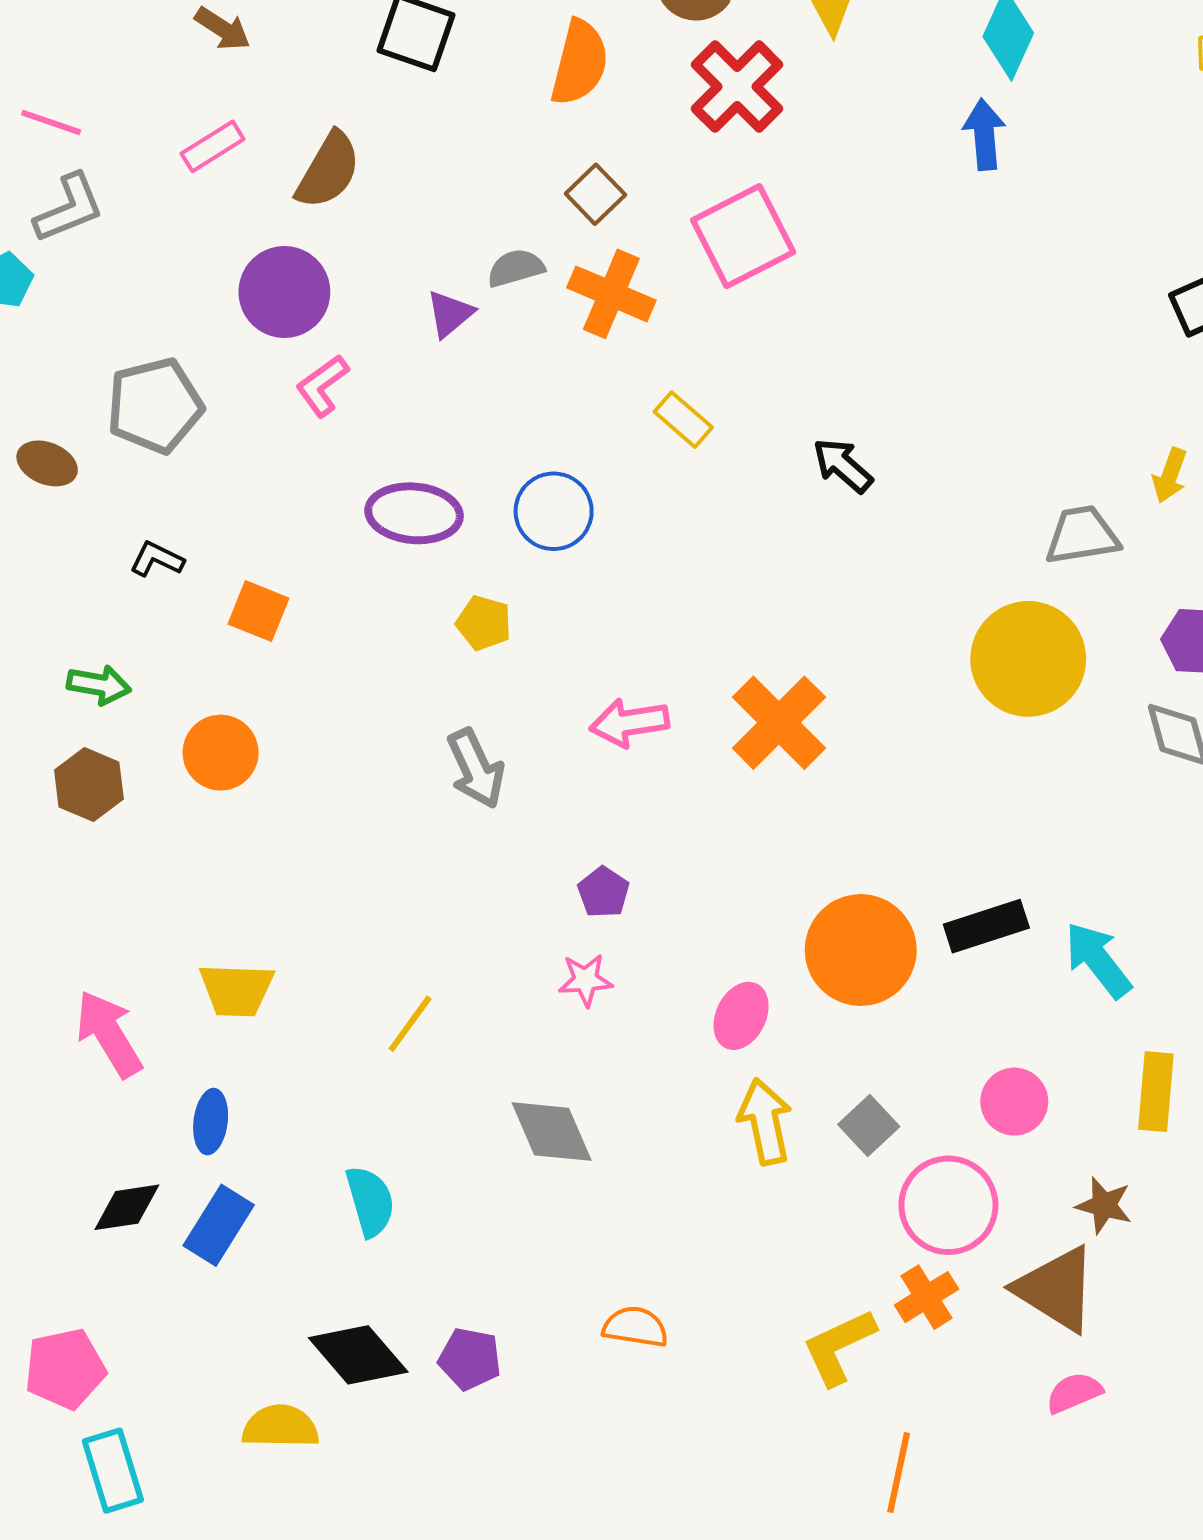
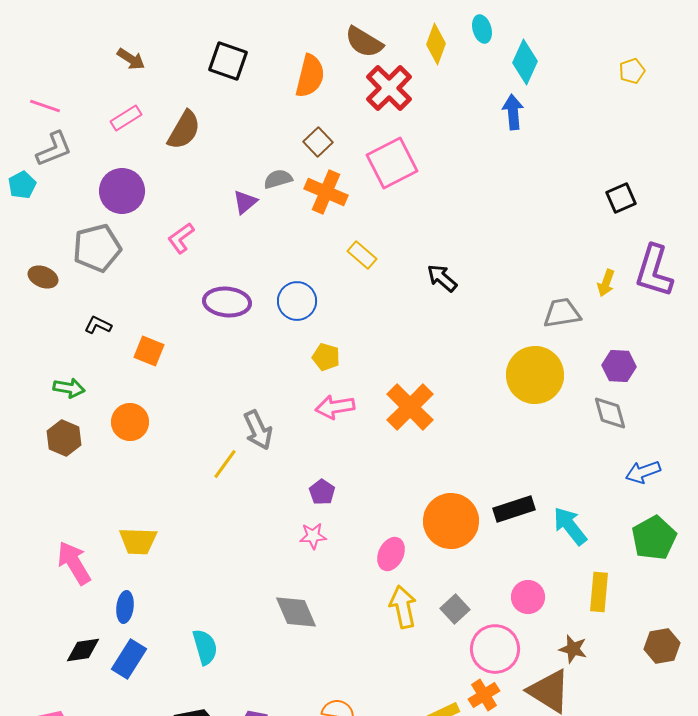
purple circle: (284, 292) -> (122, 191), moved
yellow pentagon: (484, 623) -> (326, 357), moved
yellow line: (410, 1024) -> (225, 464), moved

